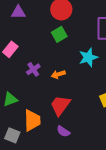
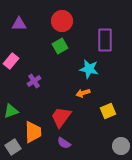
cyan star: (88, 57) -> (89, 69), turned 30
orange arrow: (58, 74) -> (83, 93), moved
gray square: (12, 135) -> (13, 147), turned 35

